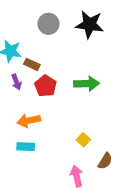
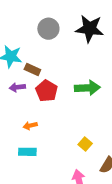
purple arrow: (16, 82) -> (17, 87), turned 105
orange arrow: (29, 121) -> (30, 126), size x0.6

